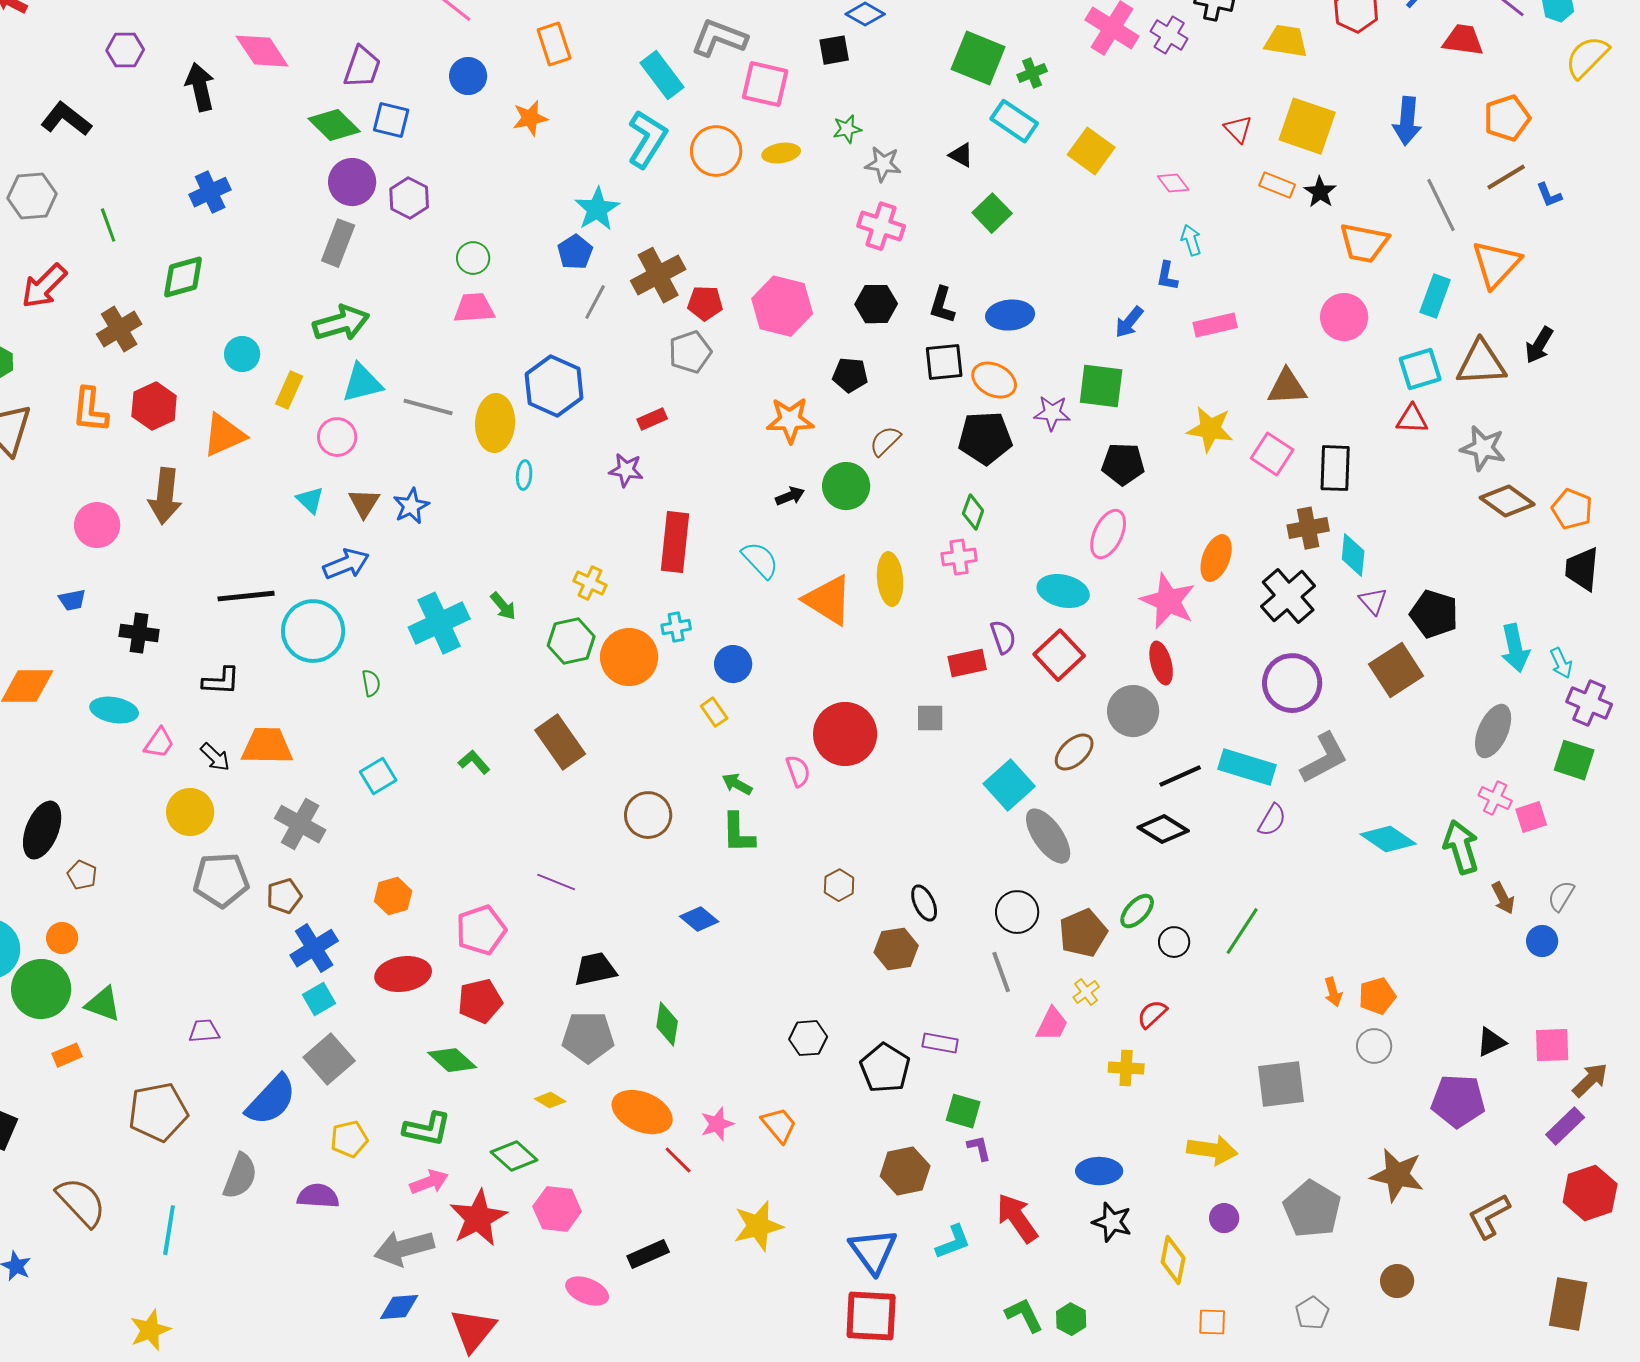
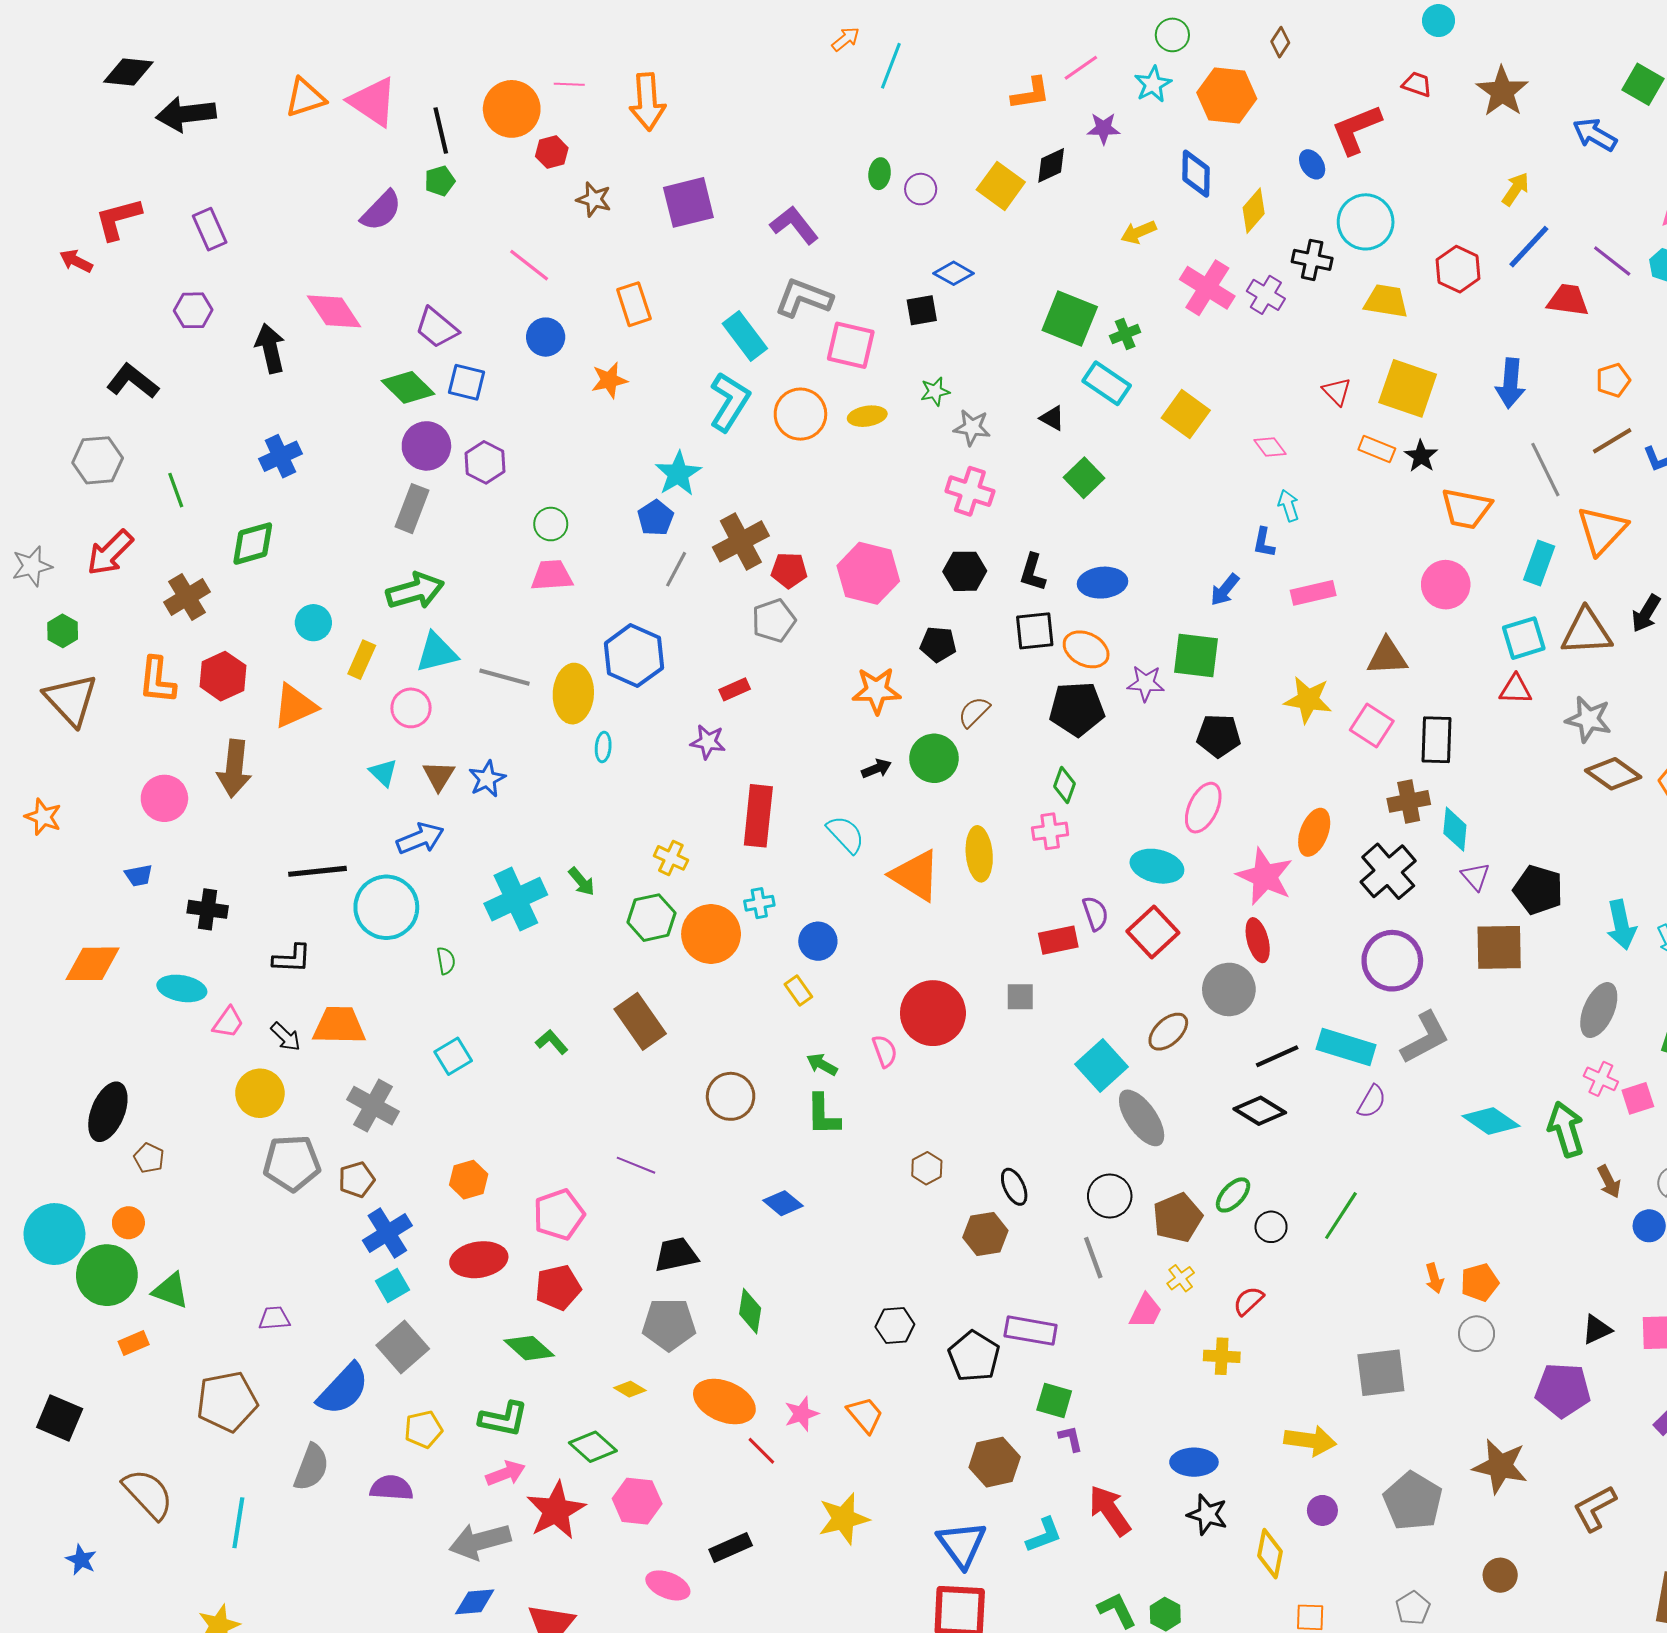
purple trapezoid: (362, 67) -> (437, 328), turned 111
orange pentagon: (1507, 118) -> (1613, 380), size x0.7
brown square: (1396, 670) -> (1499, 947), turned 32
purple rectangle: (940, 1043) -> (1031, 1331), size x1.4

